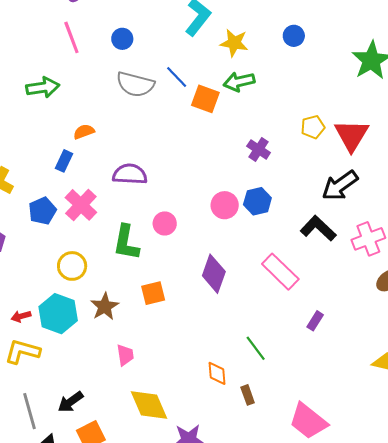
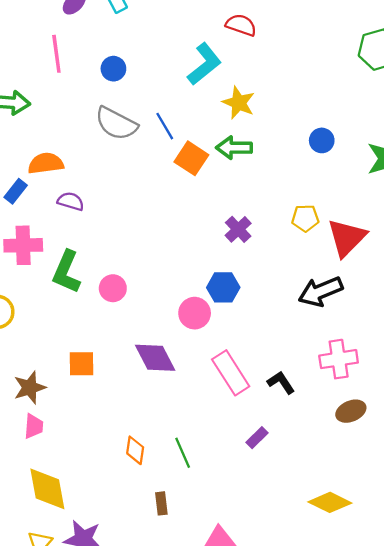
blue circle: (294, 36) -> (322, 140), moved
orange semicircle: (84, 132) -> (46, 163), size x1.4
purple semicircle: (130, 174) -> (71, 201), moved, size x0.7
pink cross: (81, 205) -> (23, 245), turned 32
pink circle: (225, 205) -> (195, 313), moved
black L-shape: (318, 228) -> (281, 383), moved, size x0.7
green L-shape: (126, 243) -> (66, 272), moved
purple diamond: (214, 274) -> (155, 358), turned -60
brown star: (105, 307) -> (30, 388), moved
orange diamond: (217, 373) -> (135, 450), moved

